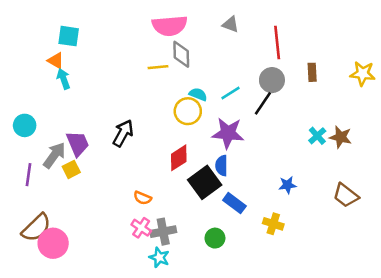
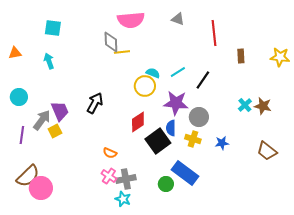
gray diamond: (181, 54) -> (111, 42), moved
orange triangle: (56, 61) -> (15, 53), moved, turned -40
gray circle: (272, 80) -> (199, 117), moved
blue rectangle: (234, 203) -> (185, 173), moved, size x1.5
yellow cross: (273, 224) -> (193, 139), moved

